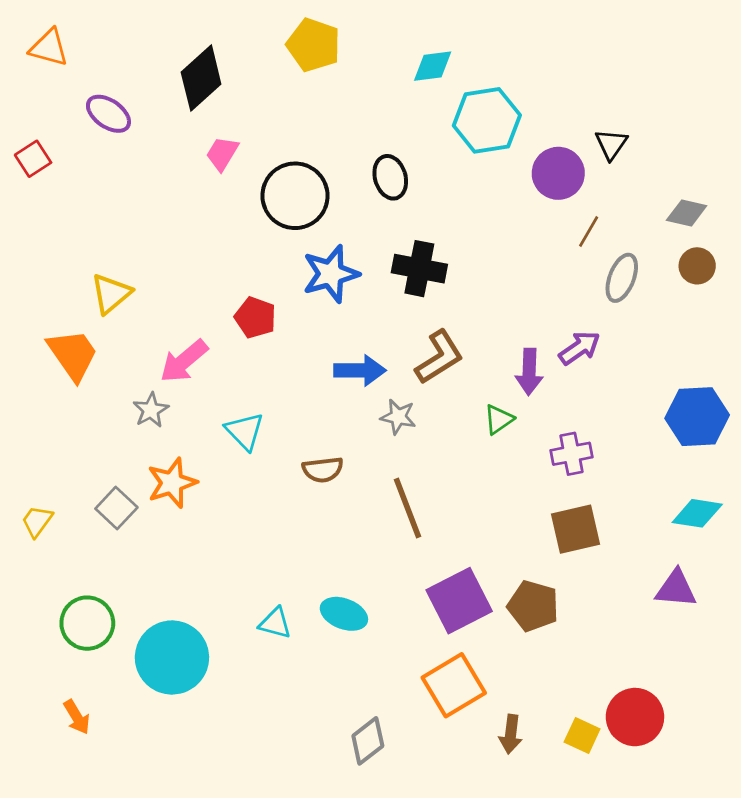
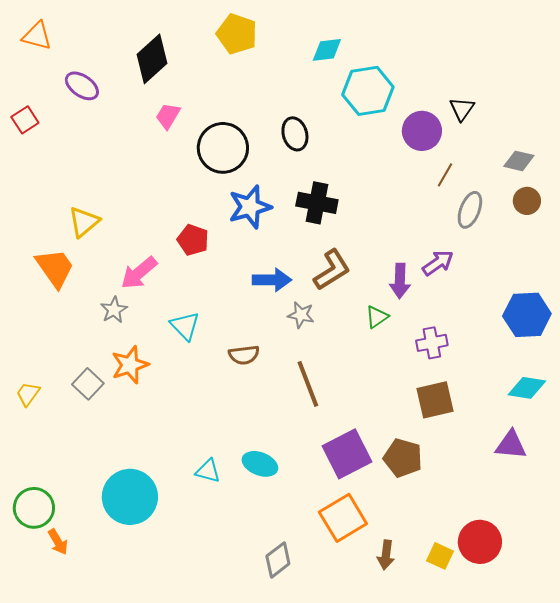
green circle: (87, 623) -> (34, 508), moved

